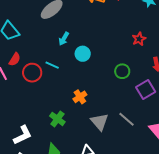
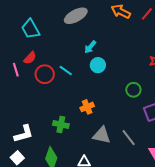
cyan arrow: (64, 39) -> (90, 47), moved
green cross: (57, 119) -> (61, 125), turned -35
gray triangle: (100, 122) -> (102, 135), turned -48

